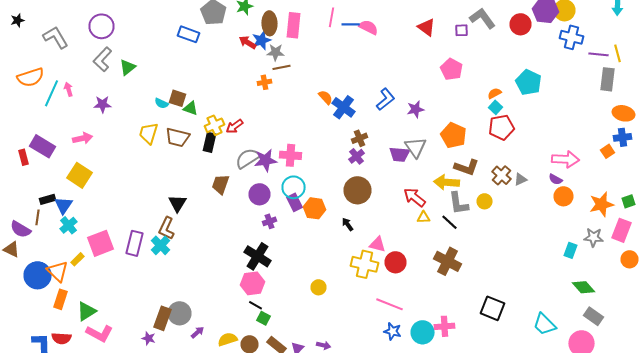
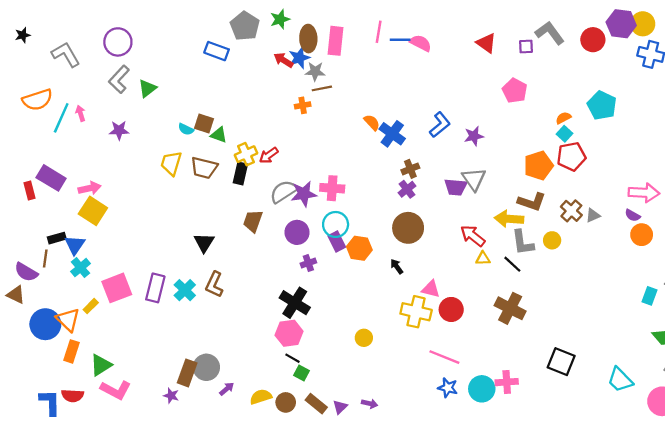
orange pentagon: (454, 135) -> (538, 166), moved, turned 30
pink arrow: (82, 138) -> (90, 188), moved
brown L-shape: (166, 228) -> (214, 285), moved

